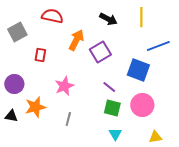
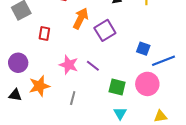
blue line: (158, 46) -> (163, 61), moved
blue square: (138, 70) -> (143, 49), size x0.6
pink star: (64, 86) -> (69, 65), turned -30
purple line: (109, 87) -> (93, 66), moved

